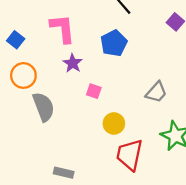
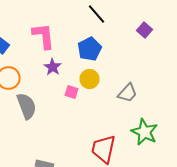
yellow circle: (114, 124) -> (90, 79), moved

